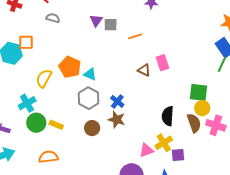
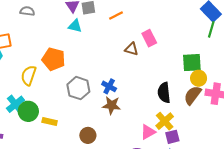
cyan triangle: (90, 74) -> (75, 26), moved
green circle: (36, 123) -> (28, 111), moved
brown semicircle: (194, 123) -> (193, 95), turned -114
brown circle: (92, 128) -> (88, 135), moved
purple square: (178, 155) -> (172, 137), moved

